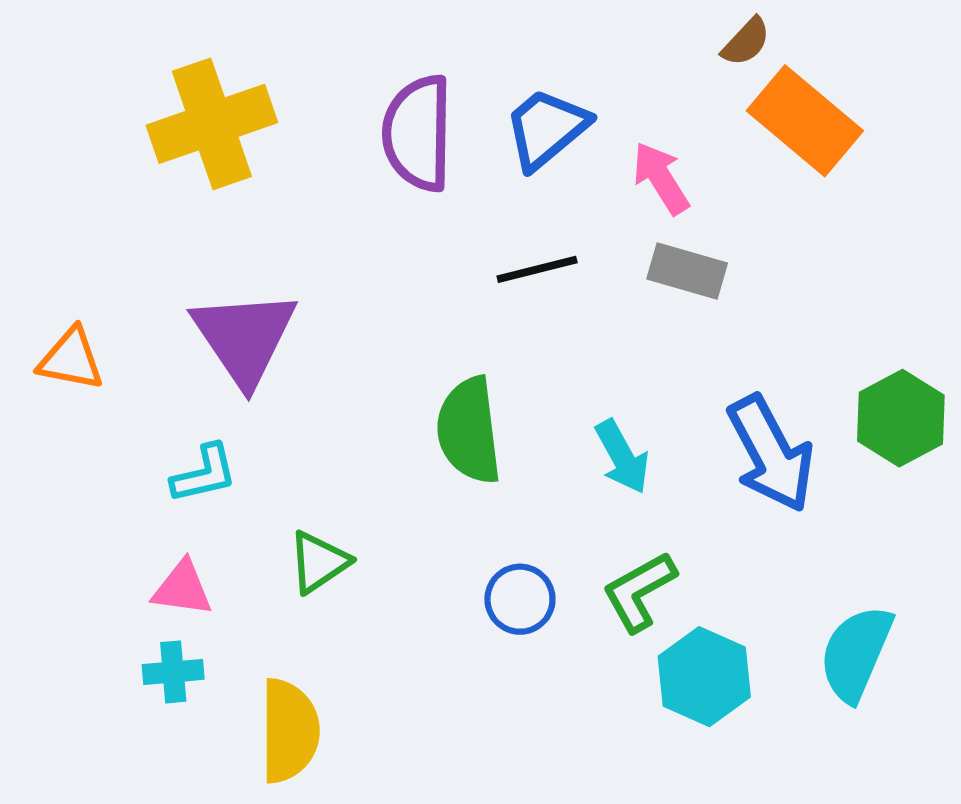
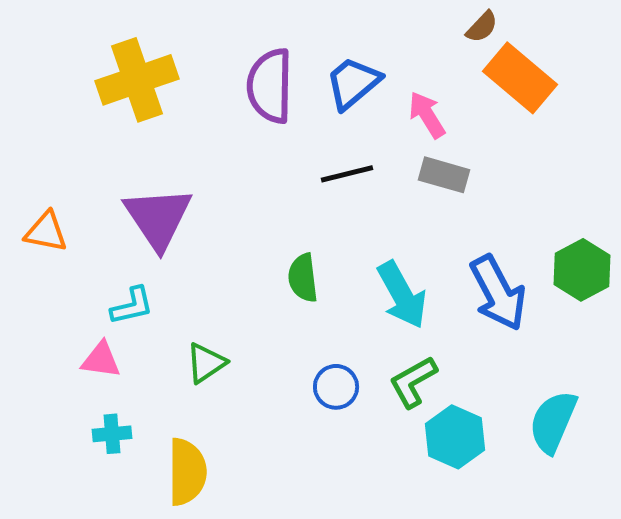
green semicircle: (469, 430) -> (303, 278), size x0.7
cyan arrow: (622, 457) -> (402, 295), size x1.4
pink triangle: (182, 588) -> (101, 360), moved

